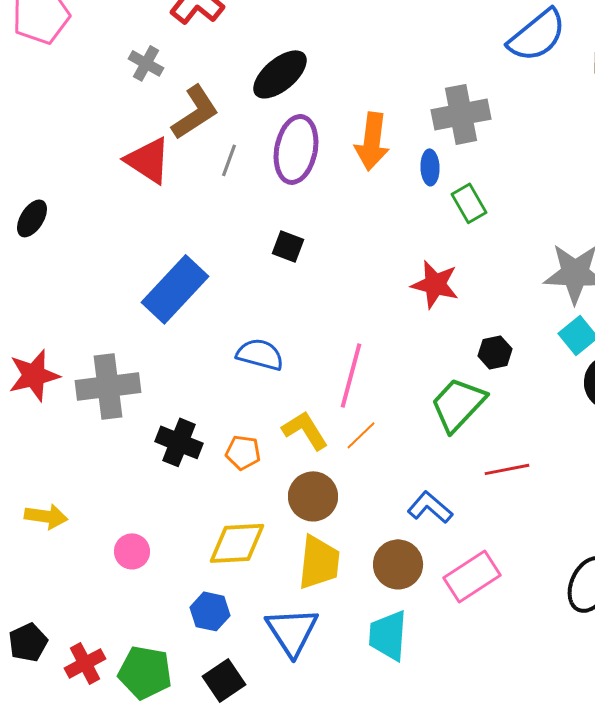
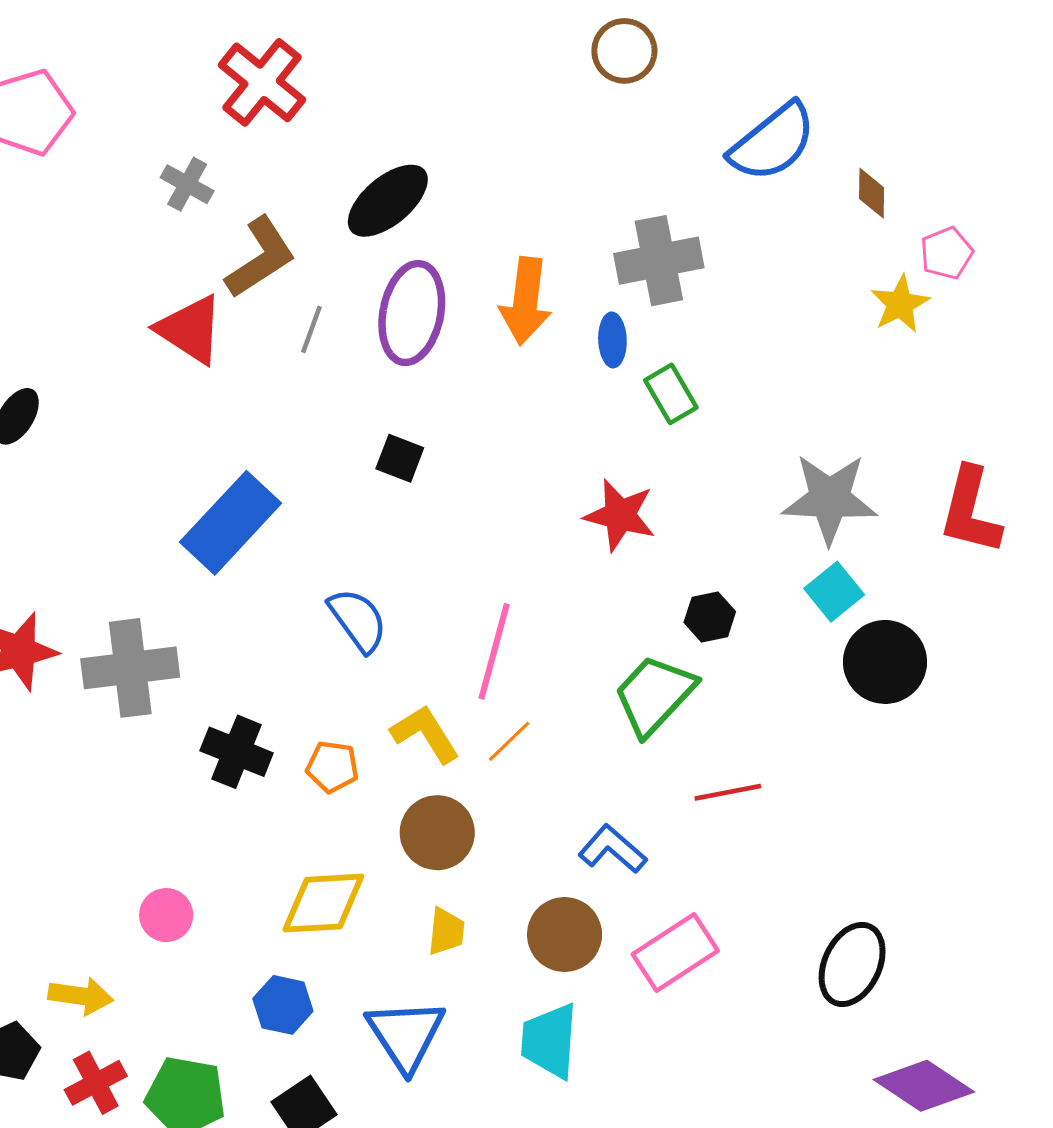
blue semicircle: (260, 354) -> (358, 620), turned 39
yellow arrow: (46, 516) -> (81, 996), moved
yellow trapezoid: (319, 562) -> (446, 932), size x0.6

